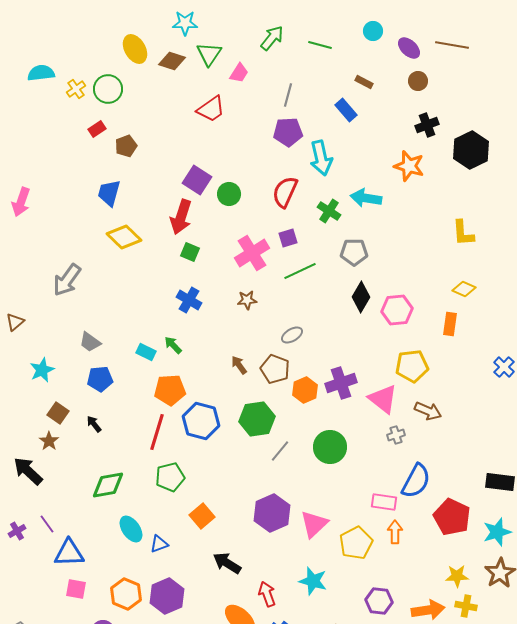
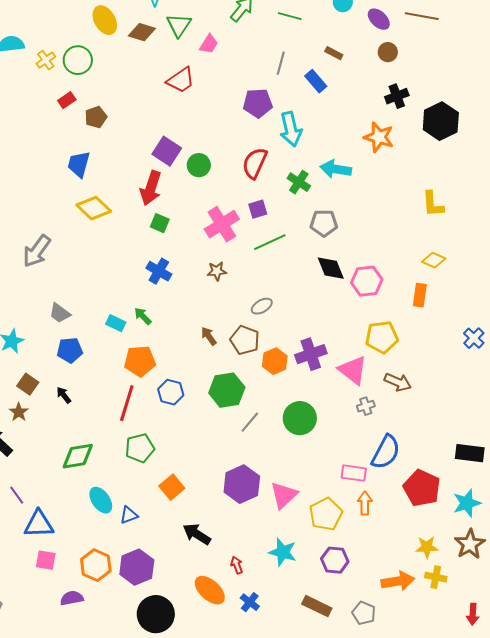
gray line: (288, 95) -> (281, 63), moved
black diamond: (361, 297) -> (331, 268), turned -52
blue hexagon: (201, 421) -> (171, 392), size x0.7
red arrow: (267, 594) -> (237, 565), size x0.7
purple hexagon: (379, 601) -> (335, 560), moved

